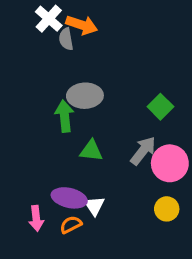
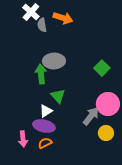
orange arrow: (82, 25) -> (63, 18), moved
green triangle: (91, 151) -> (58, 96), turned 42
gray arrow: (143, 151) -> (91, 116), moved
white triangle: (94, 206) -> (46, 111), moved, turned 32

